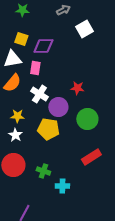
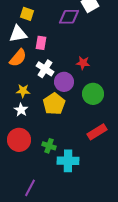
purple diamond: (43, 46) -> (69, 17), moved
yellow pentagon: (48, 129) -> (54, 104), turned 30
cyan cross: (62, 186) -> (68, 161), size x1.5

